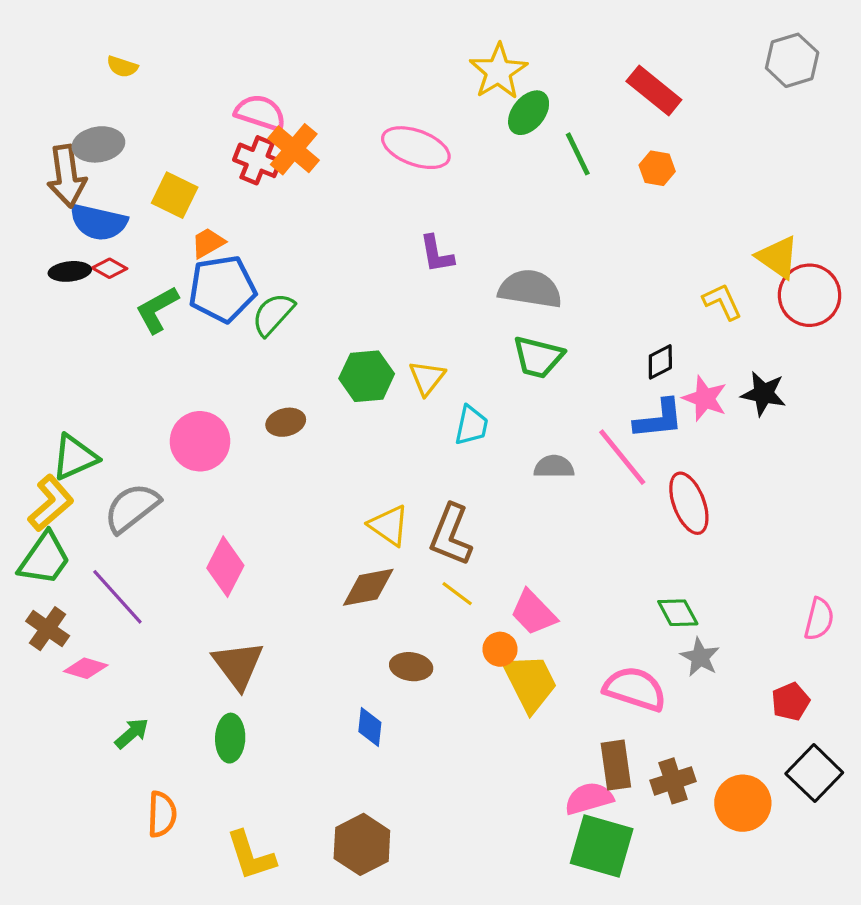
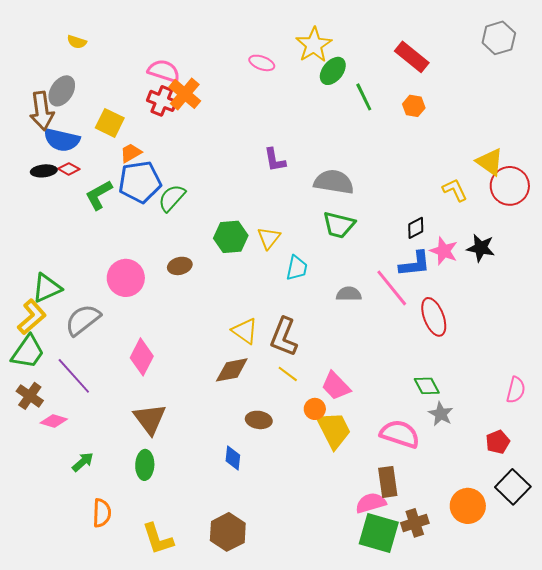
gray ellipse: (98, 144) -> (62, 91), turned -48
pink ellipse: (416, 148) -> (262, 63), moved, size x0.6
brown cross: (673, 781) -> (415, 523), moved

